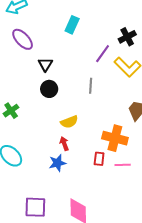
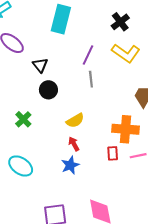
cyan rectangle: (72, 25) -> (61, 19), size x1.5
purple line: (103, 54) -> (88, 55), moved
green cross: (11, 111) -> (23, 119), moved

